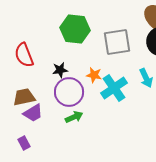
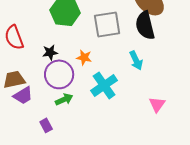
cyan cross: (114, 88) -> (104, 85), moved
purple rectangle: (24, 143) -> (46, 125), moved

